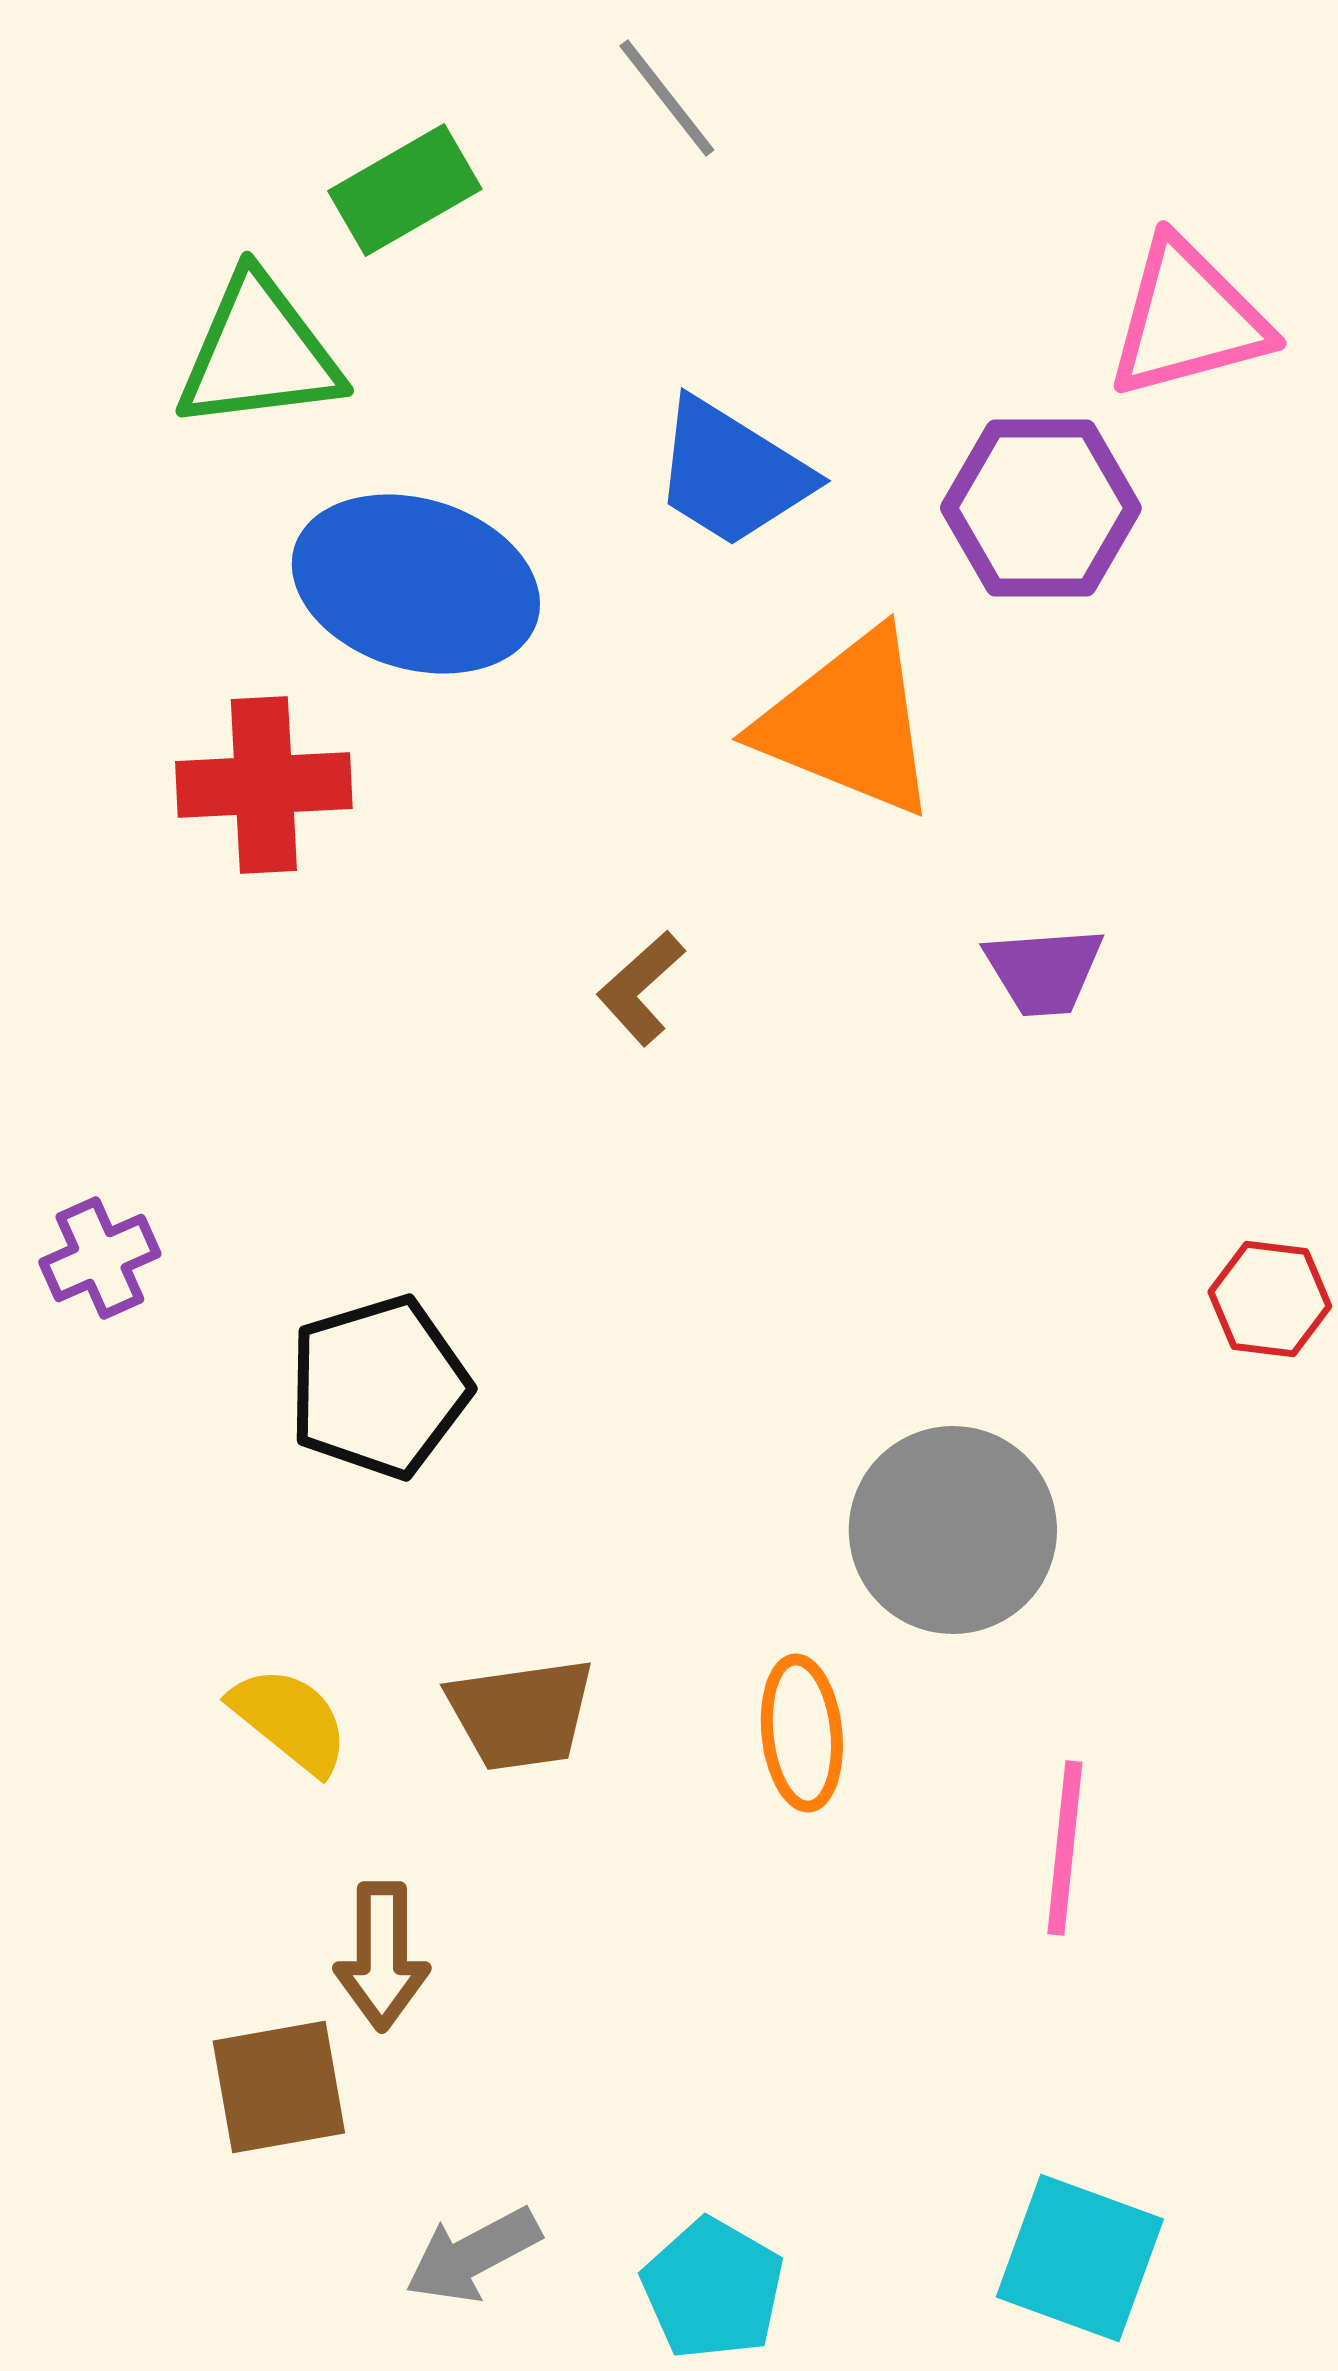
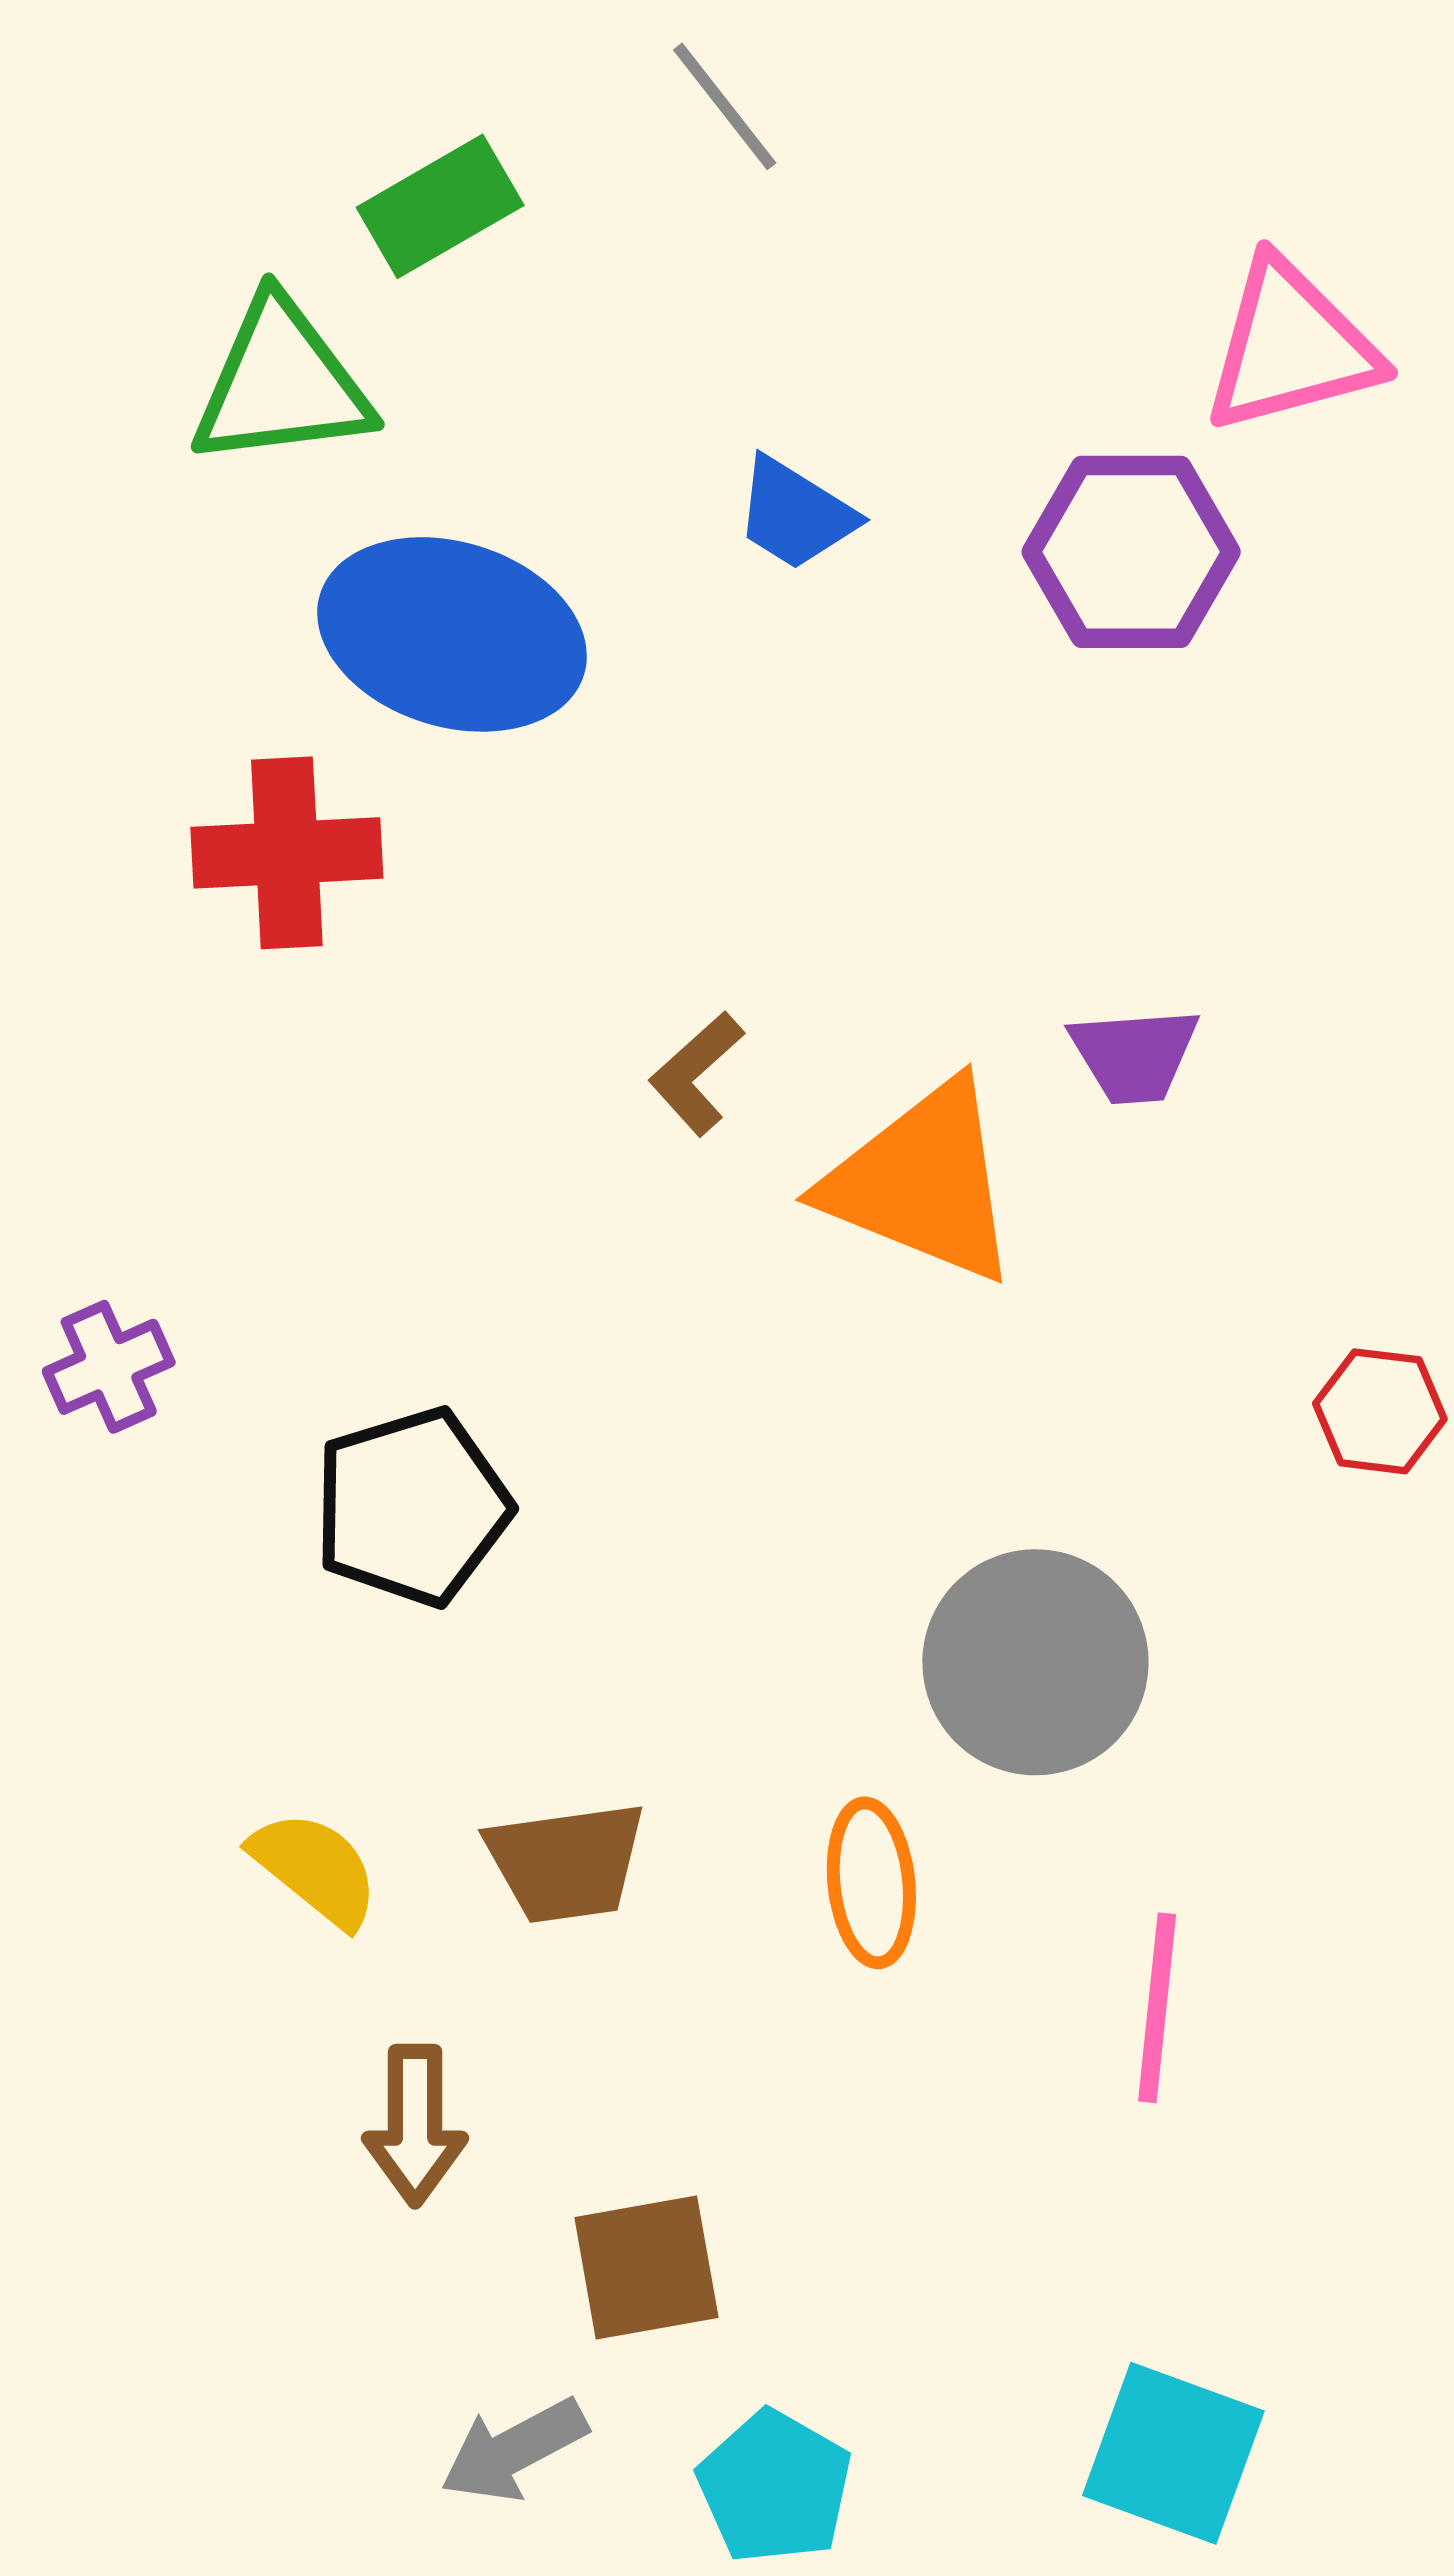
blue trapezoid: (732, 473) -> (795, 514), size x0.7
orange triangle: (849, 723) -> (922, 1182), moved
brown square: (279, 2087) -> (646, 2267), moved

